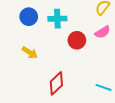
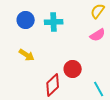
red circle: (77, 40) -> (73, 69), moved
cyan line: (104, 87) -> (99, 89), turned 42

